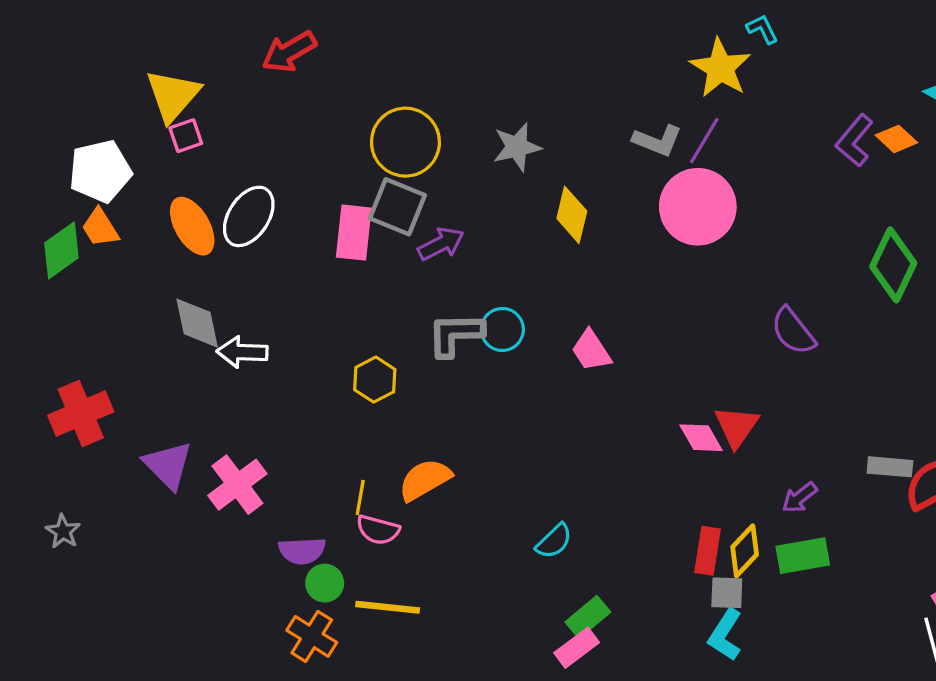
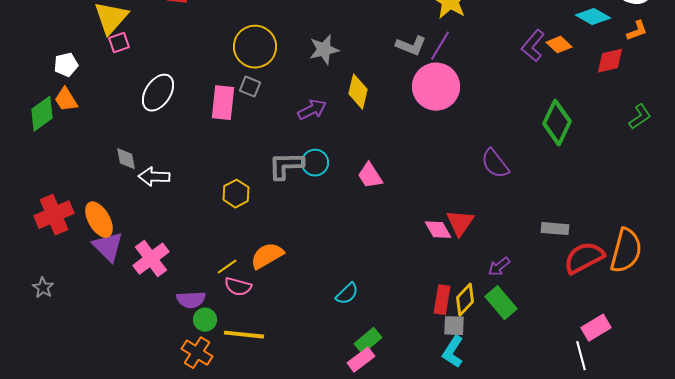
white pentagon: (100, 171) -> (66, 65), size x0.6
gray square: (397, 207) -> (250, 87), size x0.6
orange ellipse: (192, 226) -> (99, 220), moved
purple arrow: (441, 244) -> (312, 110), moved
gray diamond: (197, 323) -> (126, 159), size x0.7
gray rectangle: (890, 467) -> (555, 229), moved
yellow line: (360, 497) -> (227, 267), turned 45
green rectangle: (803, 556) -> (501, 303), turned 60

